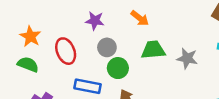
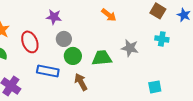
orange arrow: (140, 18) -> (109, 15), moved
green trapezoid: (153, 50) -> (102, 58), moved

